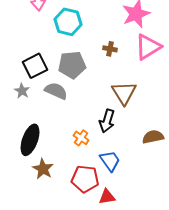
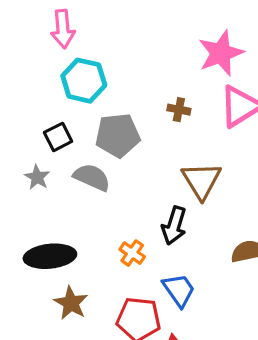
cyan hexagon: (68, 22) -> (84, 81), moved
black square: (35, 66) -> (58, 137), size x0.7
black ellipse: (30, 140) -> (50, 256), turned 64

